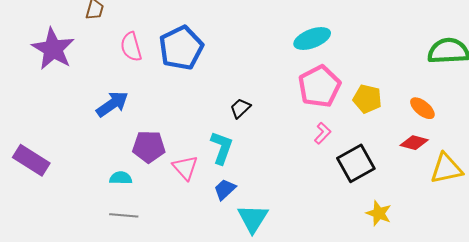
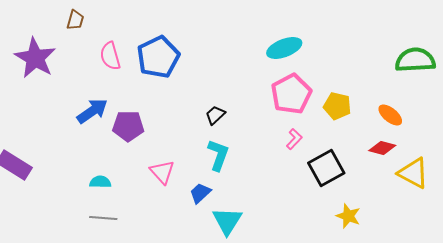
purple pentagon: (149, 147) -> (128, 126), moved
cyan L-shape: (222, 148) -> (218, 155), moved
yellow triangle: (446, 169) -> (413, 173), turned 40

